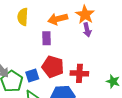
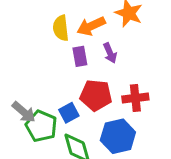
yellow semicircle: (23, 17) -> (61, 28), moved
purple arrow: (87, 30) -> (110, 53), moved

